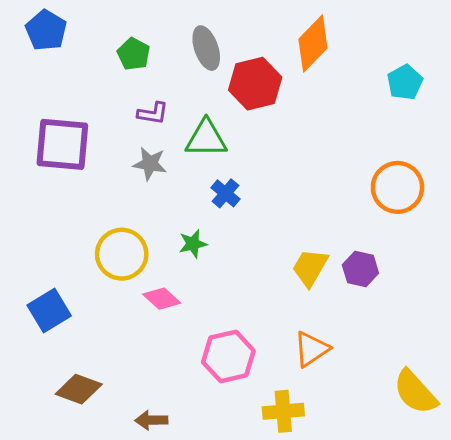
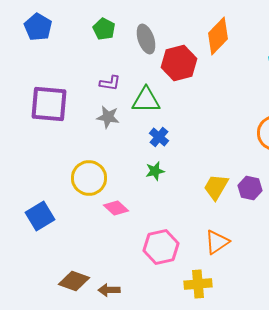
green pentagon: (134, 54) -> (104, 29), moved
green star: (193, 244) -> (155, 171), moved
brown diamond: (79, 389) -> (74, 281), moved

